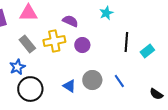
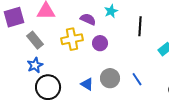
cyan star: (106, 13) -> (111, 11), moved
black line: (126, 42) -> (140, 26), moved
gray rectangle: (27, 44) -> (35, 40), moved

